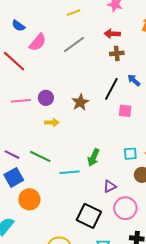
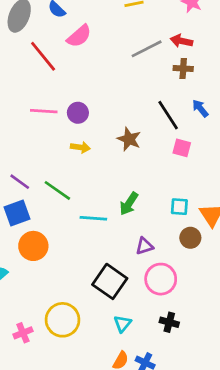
gray line: (74, 45) -> (147, 49), moved
black line: (111, 89) -> (168, 115), turned -70
brown star: (80, 102) -> (129, 139), moved, turned -30

